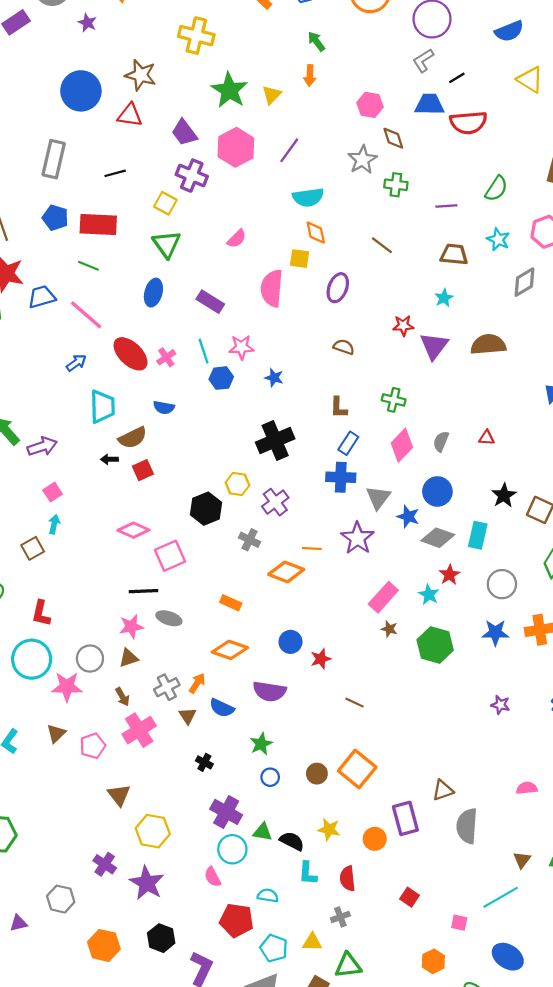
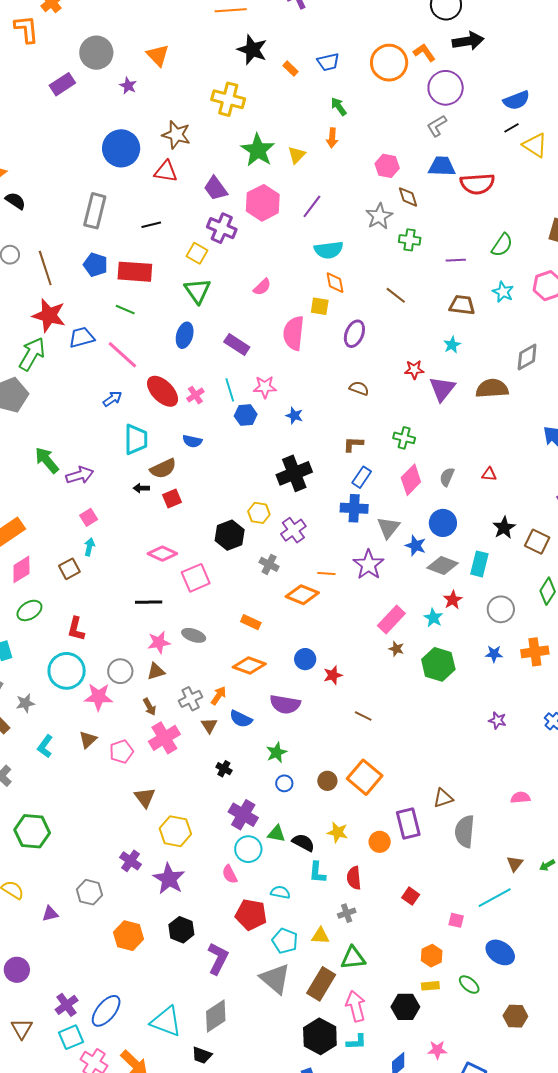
black line: (457, 78) -> (512, 128), moved
gray diamond: (524, 282) -> (527, 357), moved
brown L-shape: (339, 408) -> (353, 444), turned 90
black line: (144, 591) -> (149, 602), moved
blue star: (495, 633) -> (494, 654), size x0.7

